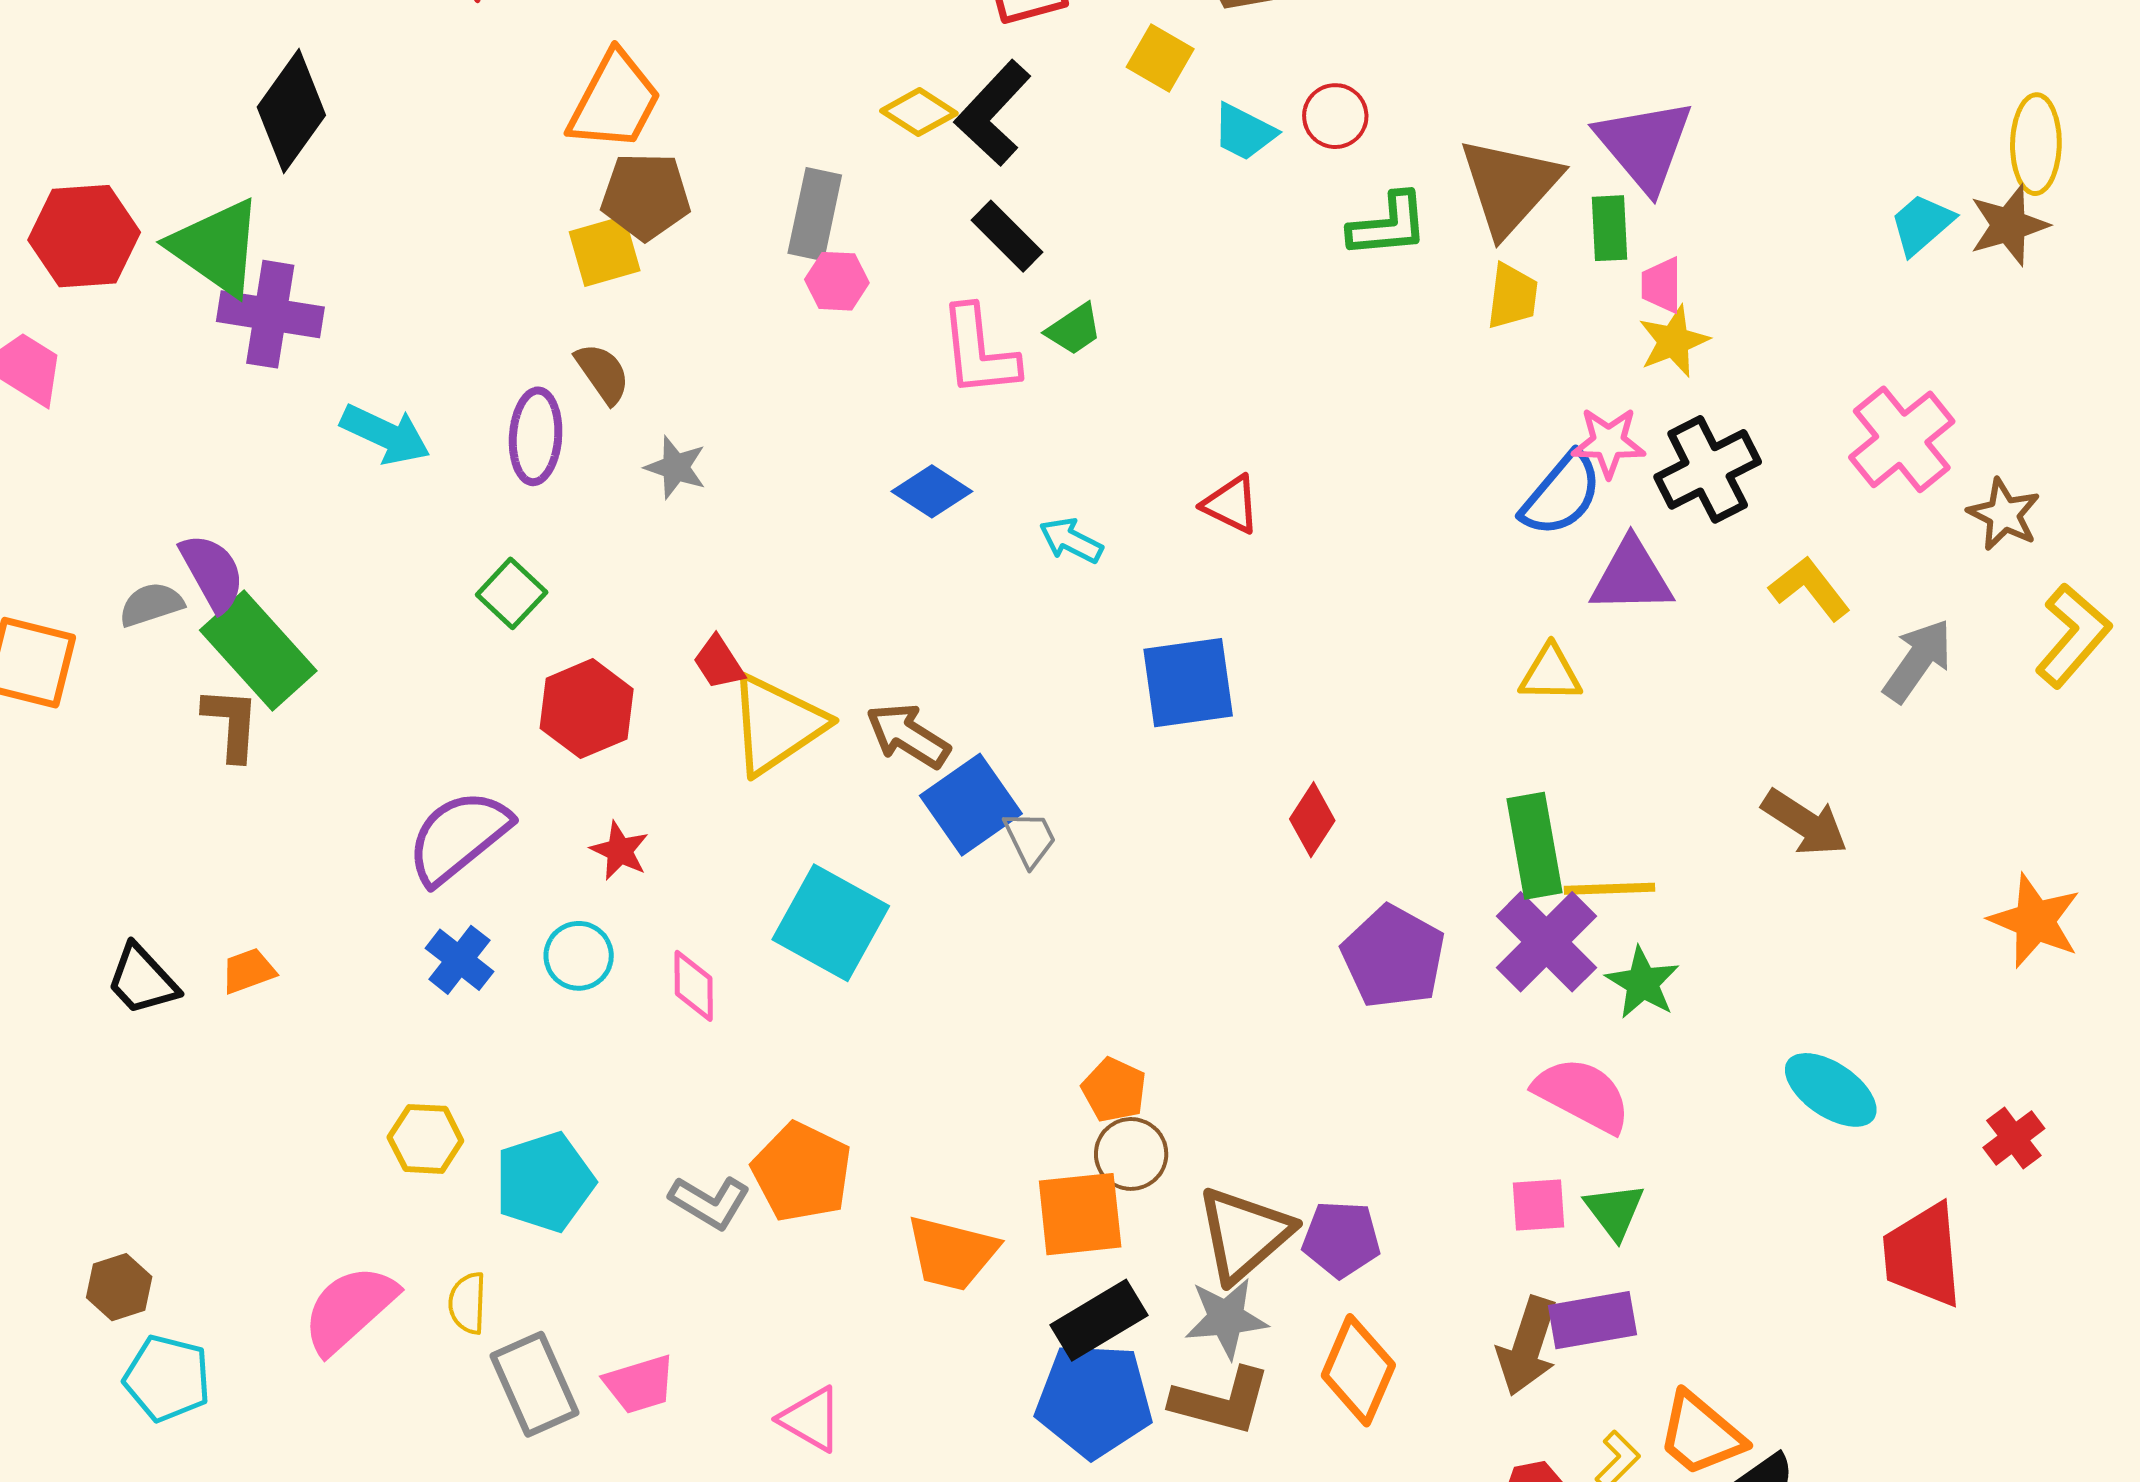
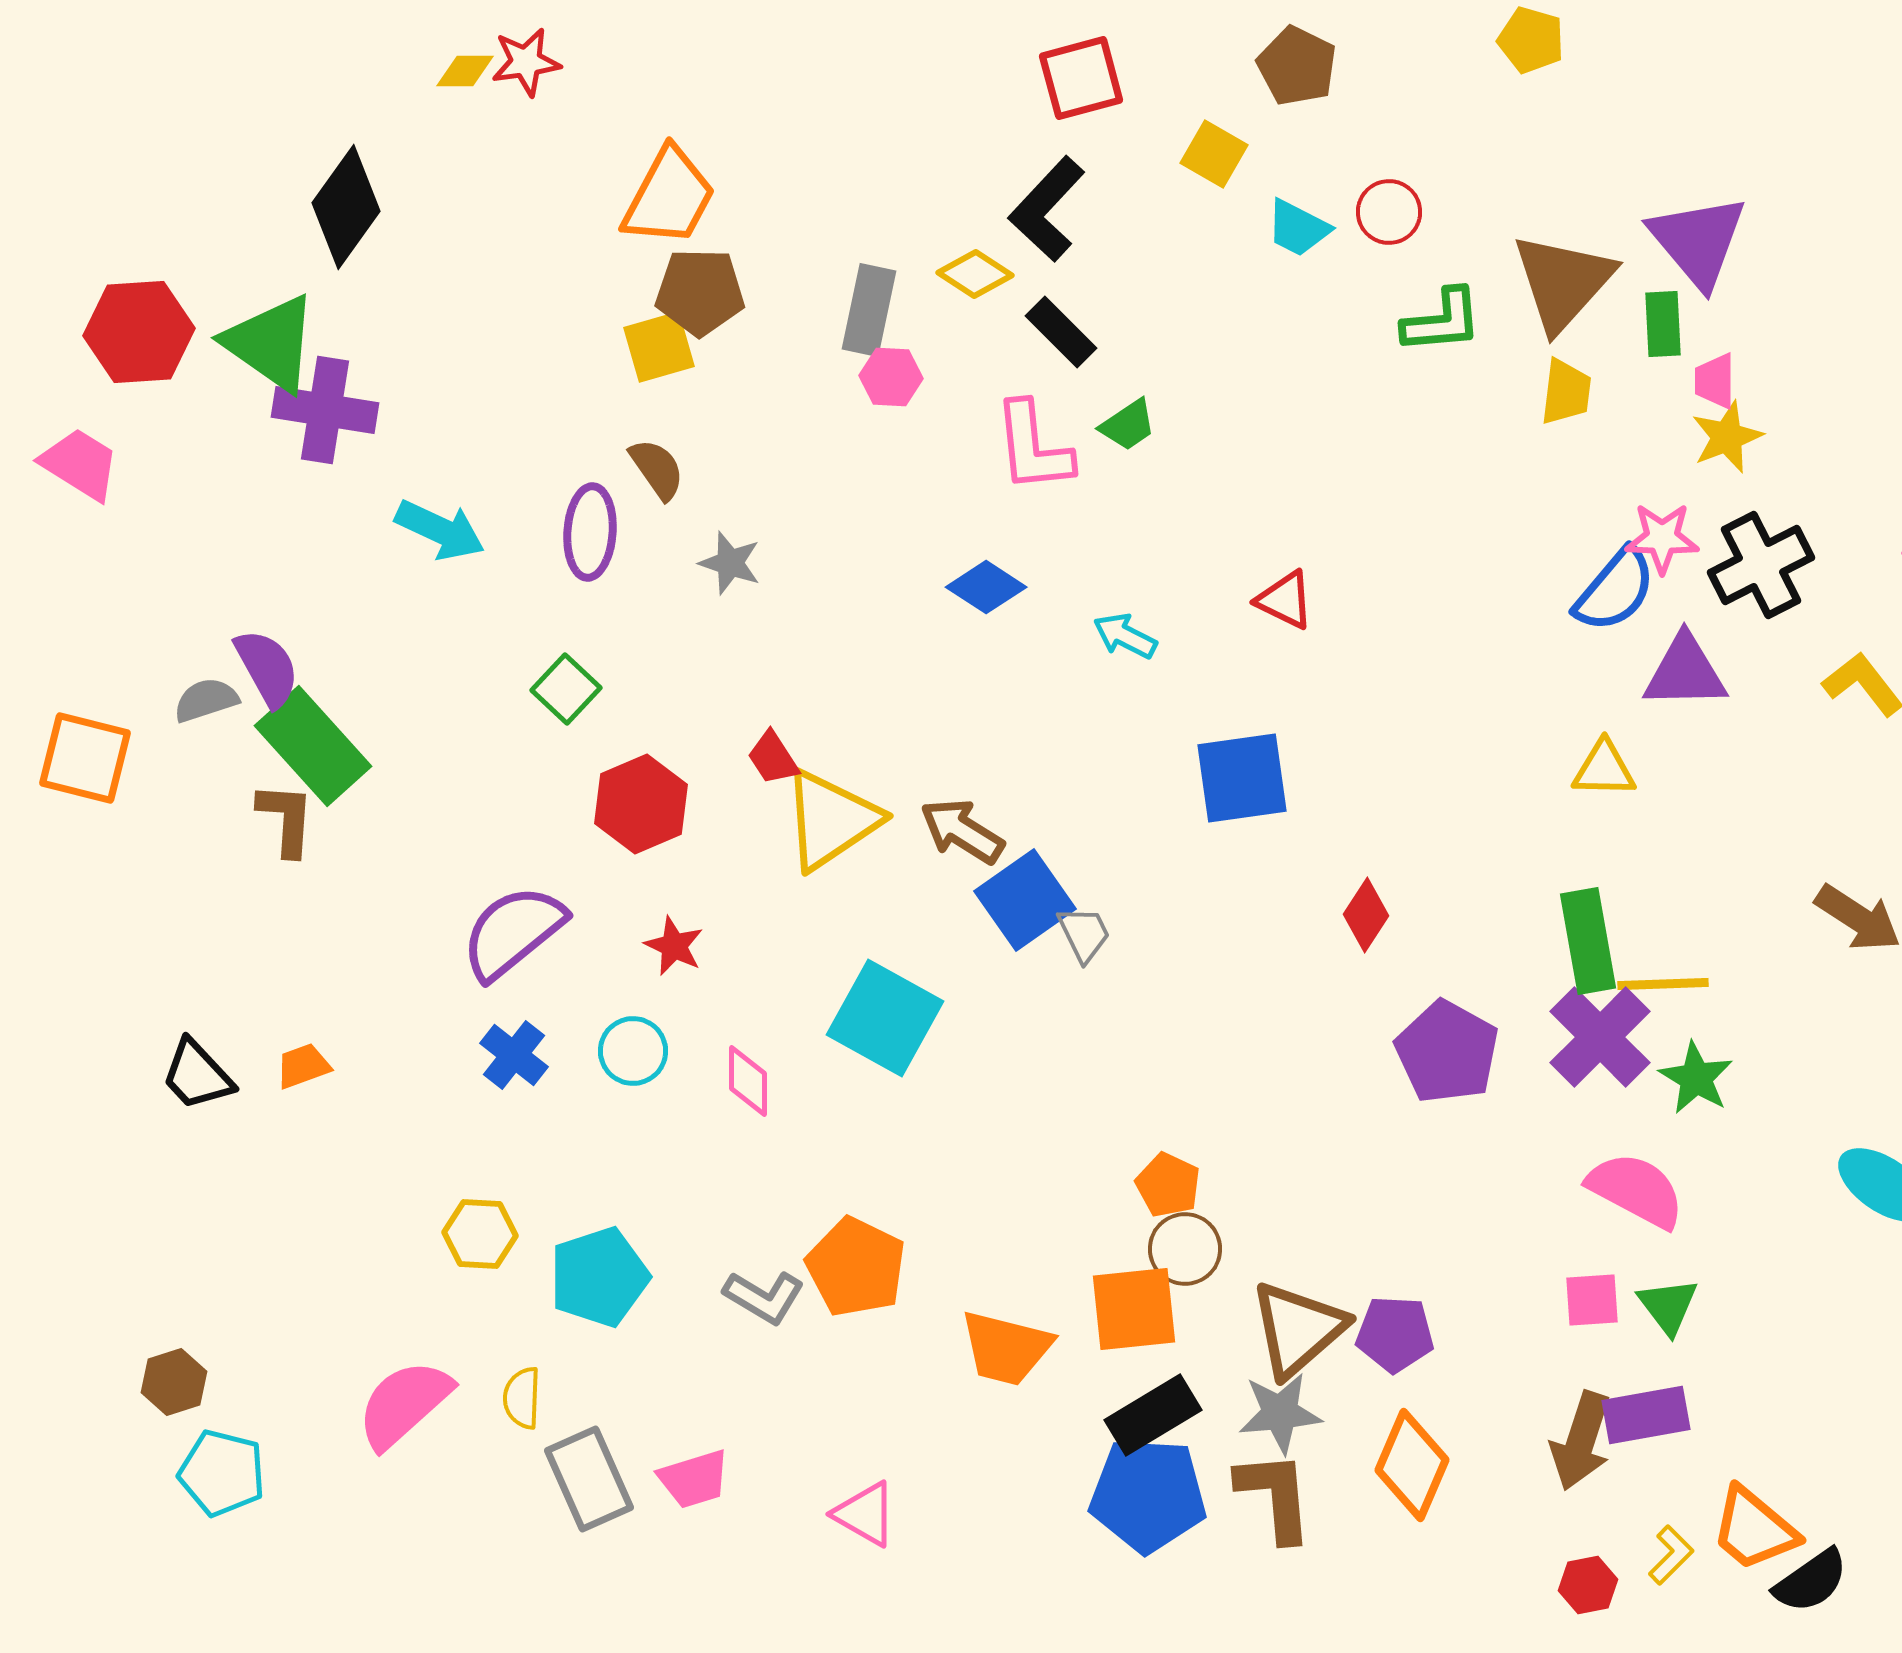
yellow diamond: (919, 112) -> (975, 274), moved
brown L-shape: (1221, 1401) -> (1275, 1496), turned -110

